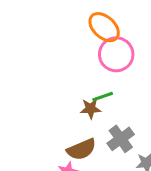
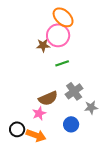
pink circle: (116, 54) -> (58, 35), moved
brown star: (91, 109) -> (43, 45), moved

